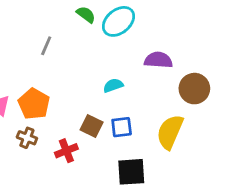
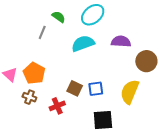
green semicircle: (86, 14) -> (59, 17), moved
cyan semicircle: (113, 85) -> (83, 43), moved, size x1.6

